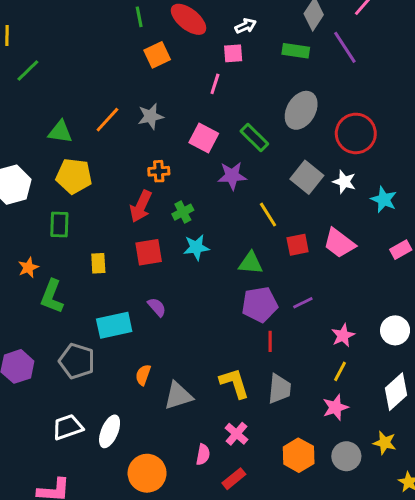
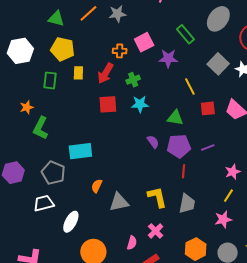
pink square: (204, 138) -> (144, 42), moved, turned 30
yellow rectangle: (98, 263) -> (78, 73), moved
purple semicircle: (157, 307) -> (153, 142), moved
white trapezoid: (68, 427) -> (44, 203), moved

